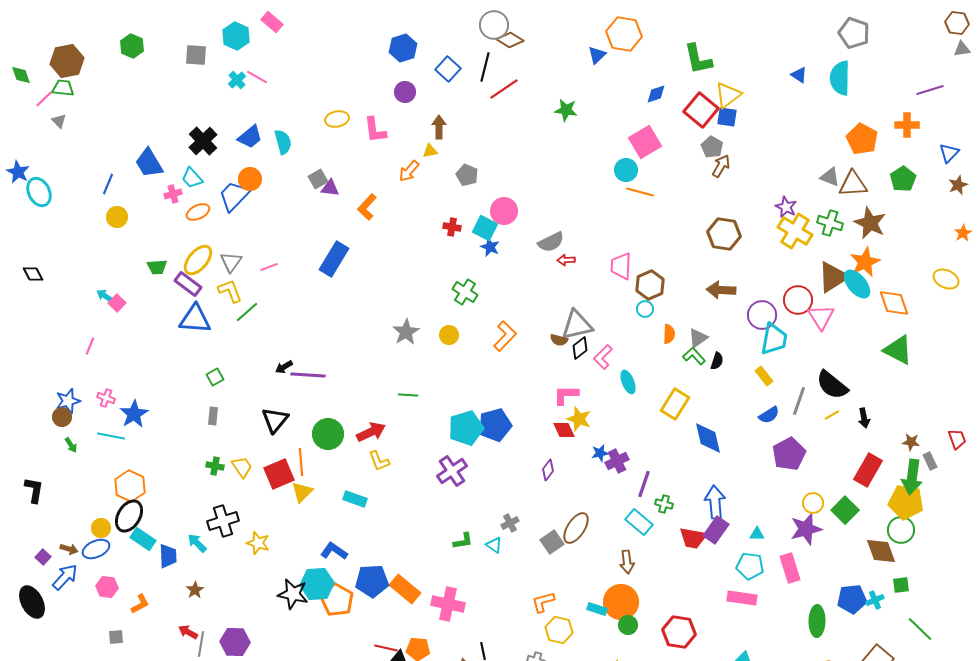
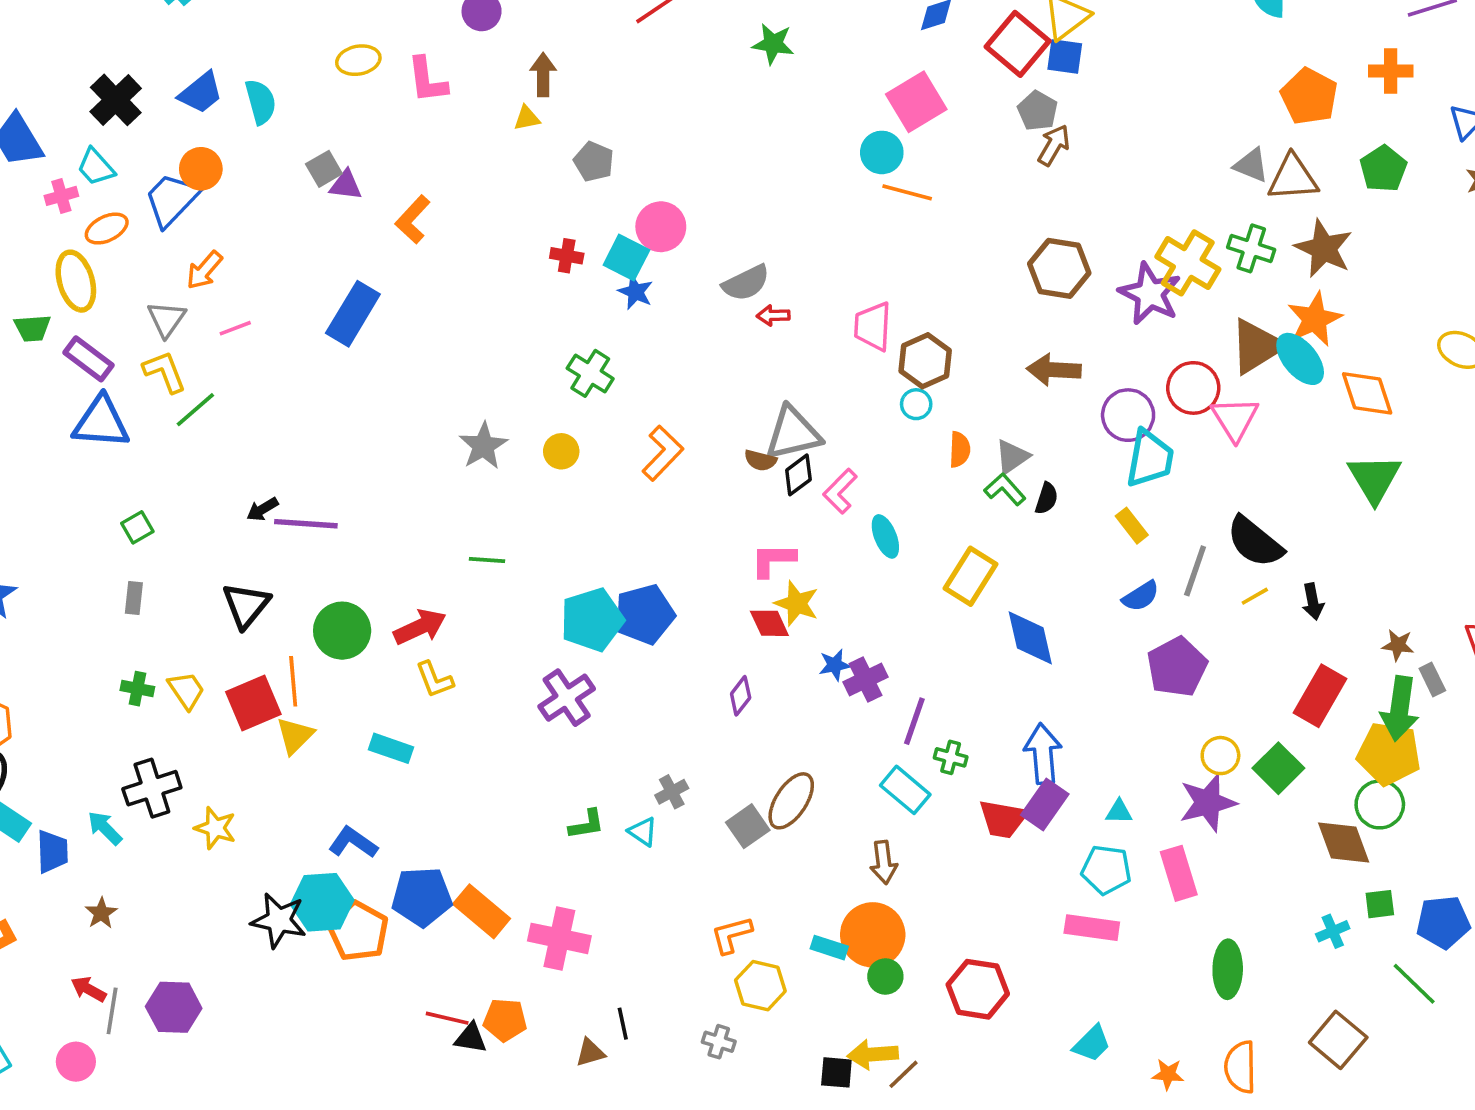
orange arrow: (409, 171) -> (204, 270), moved
purple star: (786, 207) -> (1150, 294), moved, size x1.6
yellow ellipse: (198, 260) -> (76, 281), moved, turned -56
green triangle: (898, 350) -> (1374, 478), turned 32
blue pentagon: (852, 599) -> (1443, 922), moved

